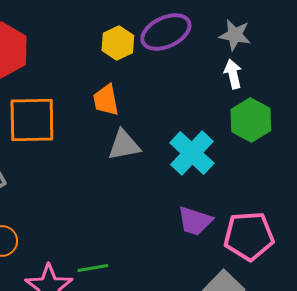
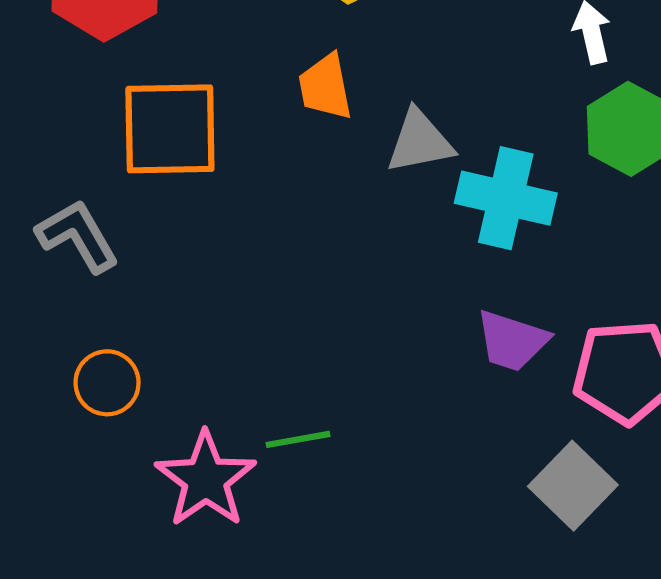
gray triangle: (124, 145) -> (420, 141), moved
cyan cross: (192, 153) -> (506, 198), turned -30

